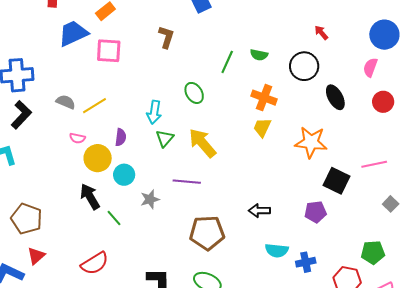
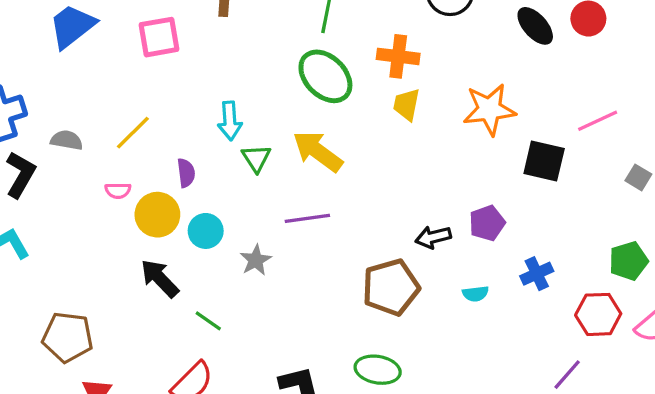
pink square: (109, 51) -> (159, 37), moved
green ellipse: (194, 93) -> (325, 76), moved, size x1.6
black ellipse: (335, 97) -> (535, 26), moved
gray semicircle: (66, 102) -> (67, 140), moved
purple pentagon: (315, 212) -> (487, 223), moved
green line: (114, 218) -> (208, 321), moved
brown pentagon: (207, 233) -> (391, 287), moved
cyan semicircle: (277, 250) -> (475, 294), size x0.7
blue cross: (306, 262) -> (537, 274), moved

